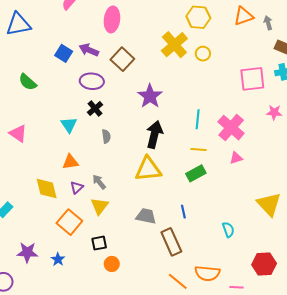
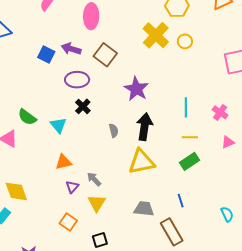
green semicircle: (28, 82) -> (27, 117), moved
pink cross: (231, 128) -> (220, 112), size x0.6
gray semicircle: (106, 136) -> (114, 131), moved
yellow diamond: (47, 188) -> (16, 191), moved
orange square: (69, 222) -> (68, 222), size x0.7

